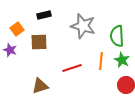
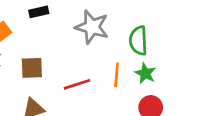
brown square: (39, 42) -> (32, 68), moved

